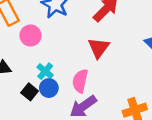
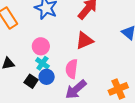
pink circle: (30, 35) -> (41, 46), moved
red triangle: (99, 48) -> (84, 41), turned 36

